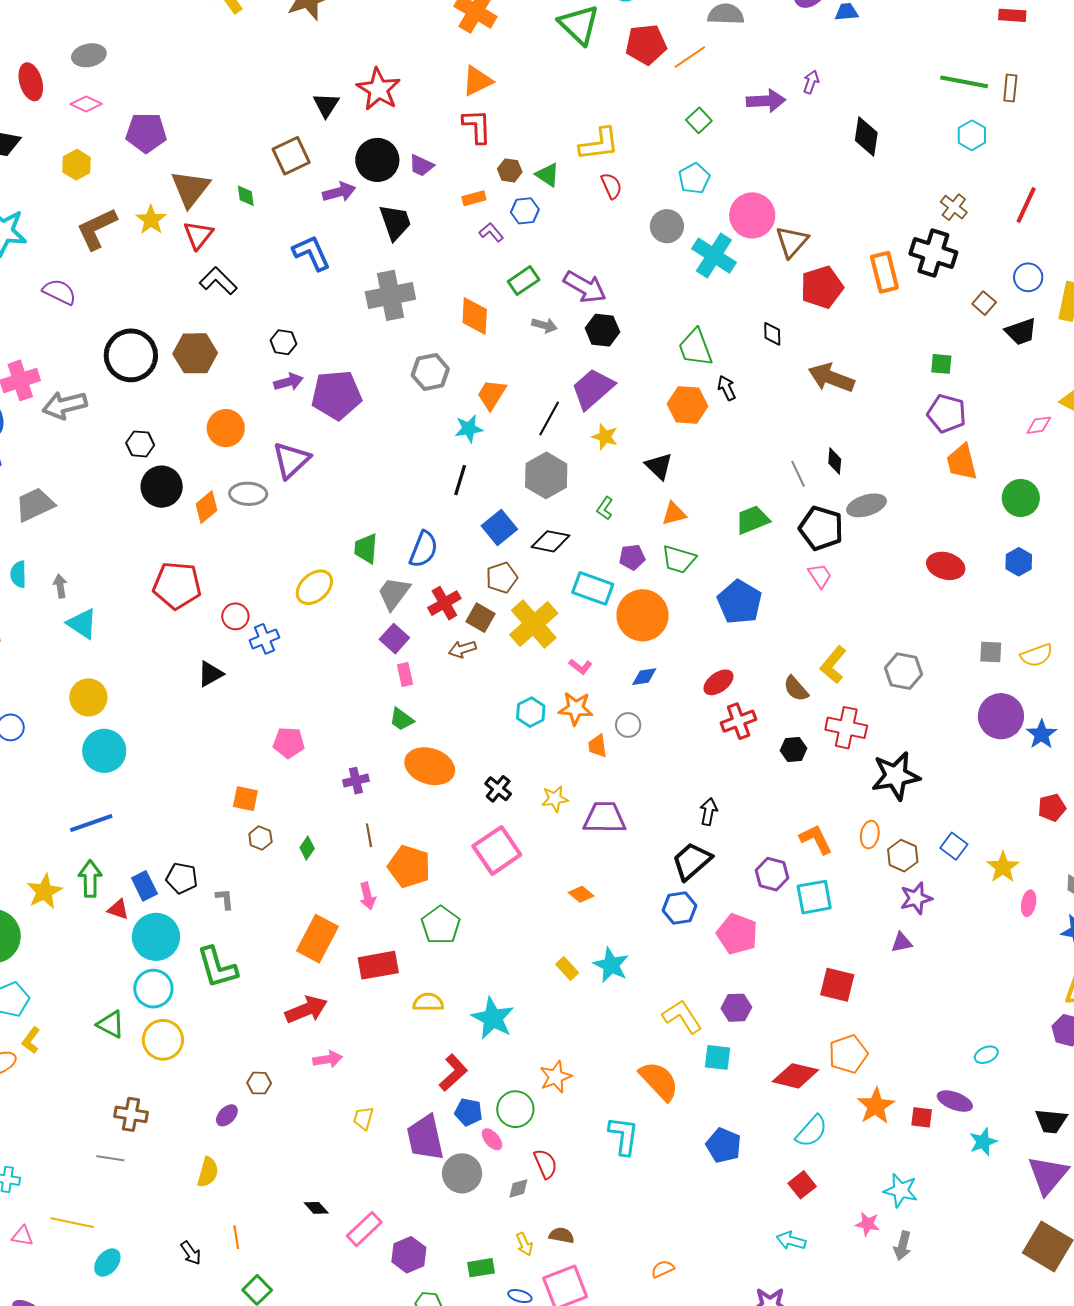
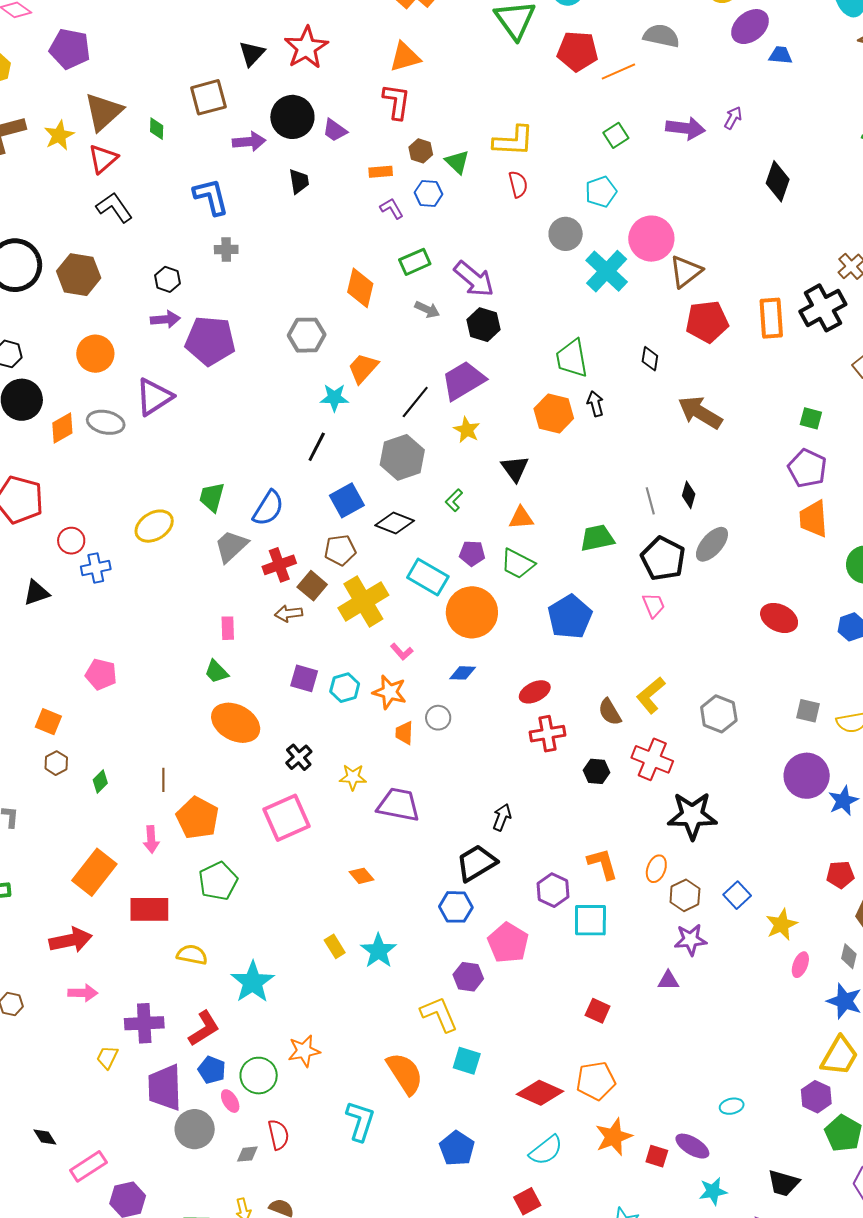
black trapezoid: (395, 222) -> (299, 181), size x0.7
black cross: (933, 253) -> (823, 308), turned 33
gray cross: (390, 295) -> (226, 250), moved, size x0.5
gray ellipse: (866, 505) -> (712, 544), turned -42
purple square: (394, 639) -> (304, 678), moved, turned -36
purple cross: (356, 781) -> (144, 1023), moved, size x1.5
red square: (837, 985) -> (598, 1011), size x0.7
purple hexagon: (736, 1008) -> (468, 977), moved

